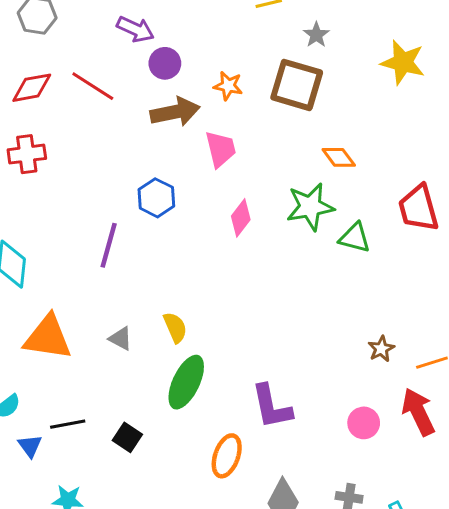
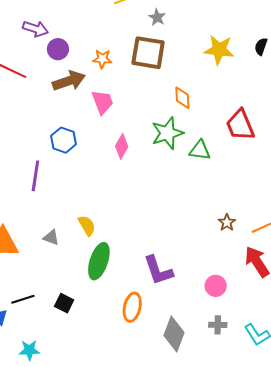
yellow star: (403, 62) -> (219, 50), moved
orange diamond: (339, 157) -> (182, 98), turned 40
pink circle: (364, 423) -> (216, 286), moved

